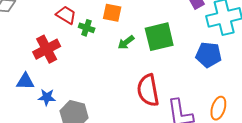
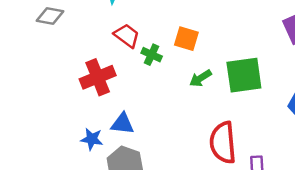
blue triangle: (25, 81) -> (123, 124), moved

